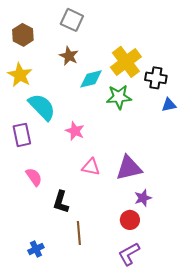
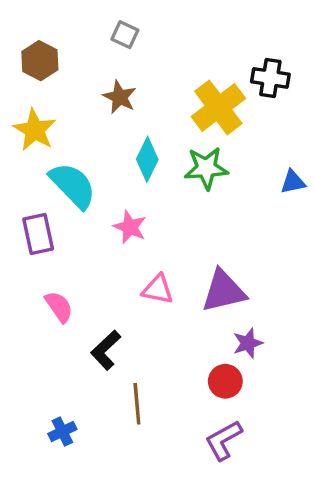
gray square: (72, 20) -> (125, 35), size x0.7
black cross: (156, 78) -> (270, 78), moved
cyan diamond: (91, 79) -> (147, 159), moved, turned -50
black L-shape: (61, 202) -> (106, 350), turned 30

